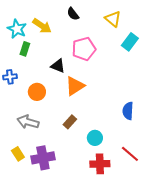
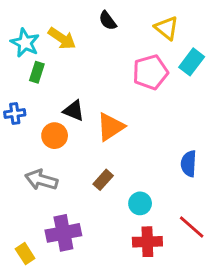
pink pentagon: (84, 49) -> (150, 72), moved
black triangle: (58, 66) -> (74, 111), moved
yellow rectangle: (18, 154) -> (25, 254), moved

